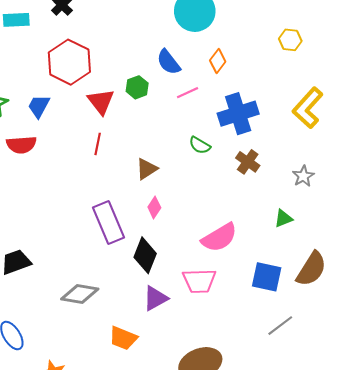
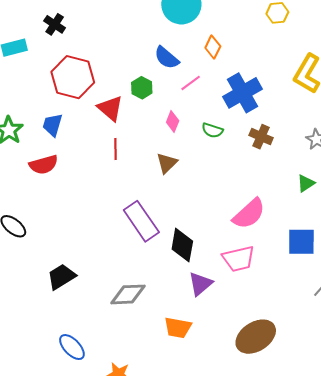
pink diamond: (154, 207) -> (173, 121), moved

